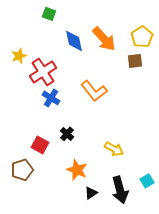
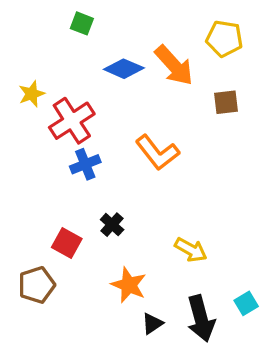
yellow pentagon: (142, 37) -> (224, 39), moved, turned -30
blue diamond: (74, 41) -> (124, 69), turned -55
blue cross: (51, 98) -> (85, 164), turned 36

